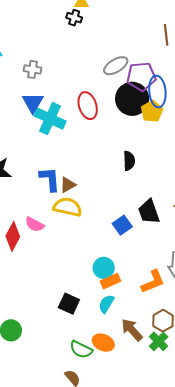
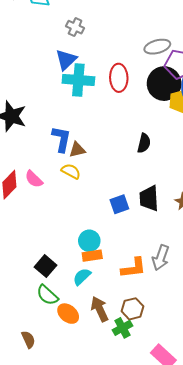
cyan cross: (50, 119) -> (78, 80), turned -36
yellow semicircle: (68, 207) -> (71, 171), size x0.7
green semicircle: (81, 349) -> (47, 295), moved

